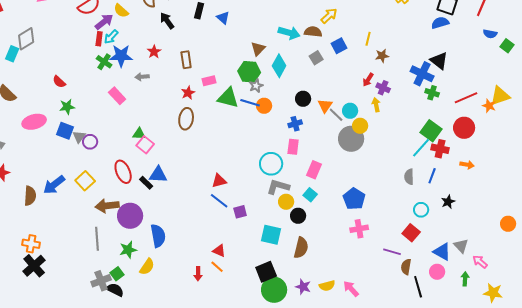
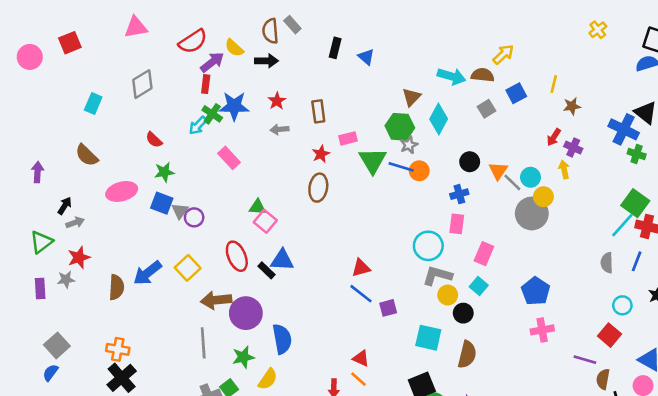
black arrow: (167, 21) -> (267, 61), moved, turned 126
cyan arrow: (111, 37) -> (198, 126), moved
gray diamond: (26, 39) -> (142, 84), moved
gray arrow: (142, 77) -> (279, 129), moved
green triangle: (228, 98) -> (373, 160), turned 45

